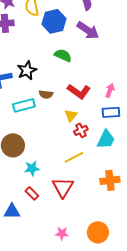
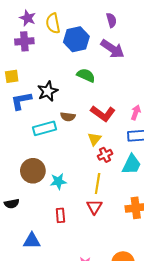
yellow line: (74, 157) -> (98, 183), turned -54
cyan star: (32, 168) -> (58, 181), moved
red triangle: (63, 187) -> (94, 207), moved, size x0.7
red rectangle: (32, 193) -> (60, 215), moved, turned 40

